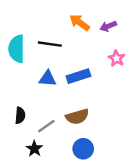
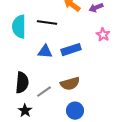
black semicircle: (20, 115) -> (22, 83), size x1.5
black star: (34, 149) -> (25, 111), moved

